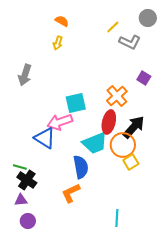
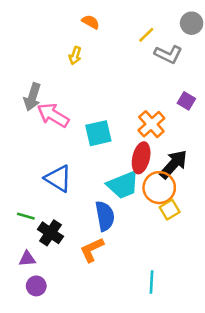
orange semicircle: (62, 21) -> (91, 22), moved
pink arrow: (60, 122) -> (53, 115), moved, turned 50
black cross: (27, 180) -> (50, 233), moved

